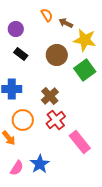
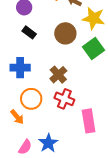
red cross: (56, 120) -> (64, 99), turned -30
pink rectangle: (80, 142) -> (89, 121), turned 30

